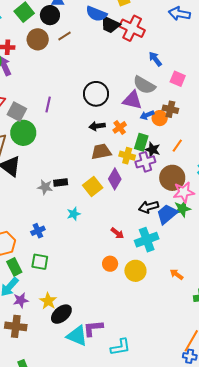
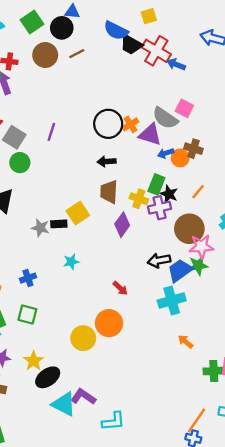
blue arrow: (155, 59) -> (176, 64), moved, turned -35
pink square: (178, 79) -> (184, 108), moved
orange cross: (120, 127) -> (131, 124), moved
green circle: (23, 133) -> (20, 163), size x0.7
brown trapezoid: (101, 152) -> (109, 192), turned -80
yellow square: (93, 187) -> (78, 213), moved
cyan cross: (147, 240) -> (172, 300), moved
orange circle: (110, 264) -> (109, 323), size x1.5
yellow circle: (135, 271) -> (83, 338), moved
purple L-shape: (93, 328) -> (83, 397), turned 35

